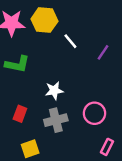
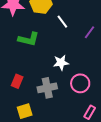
green L-shape: (17, 64) -> (29, 39), moved
white star: (54, 91) -> (61, 63), moved

